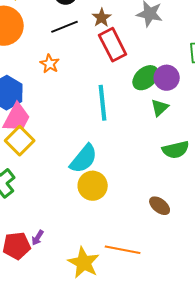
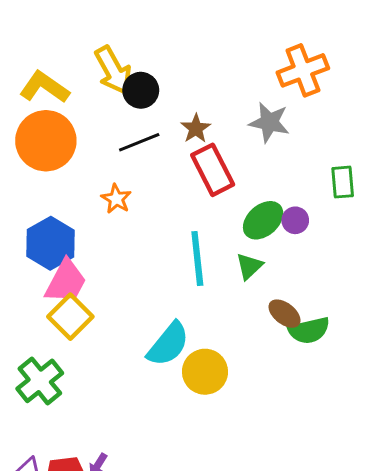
purple circle: (167, 78) -> (295, 220), size x0.7
green triangle: (160, 108) -> (249, 266), moved
yellow circle: (93, 186) -> (205, 372), moved
brown ellipse: (160, 206) -> (285, 314), moved

